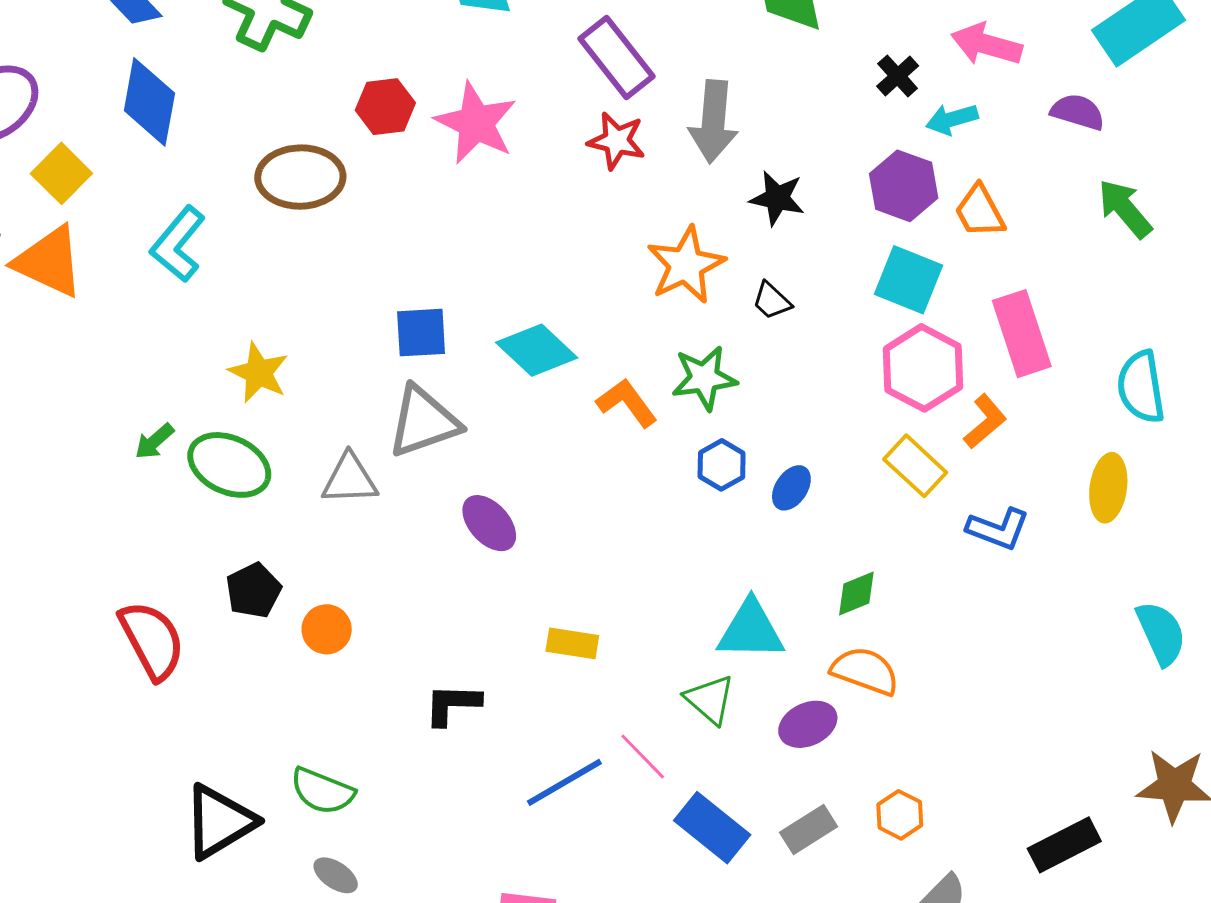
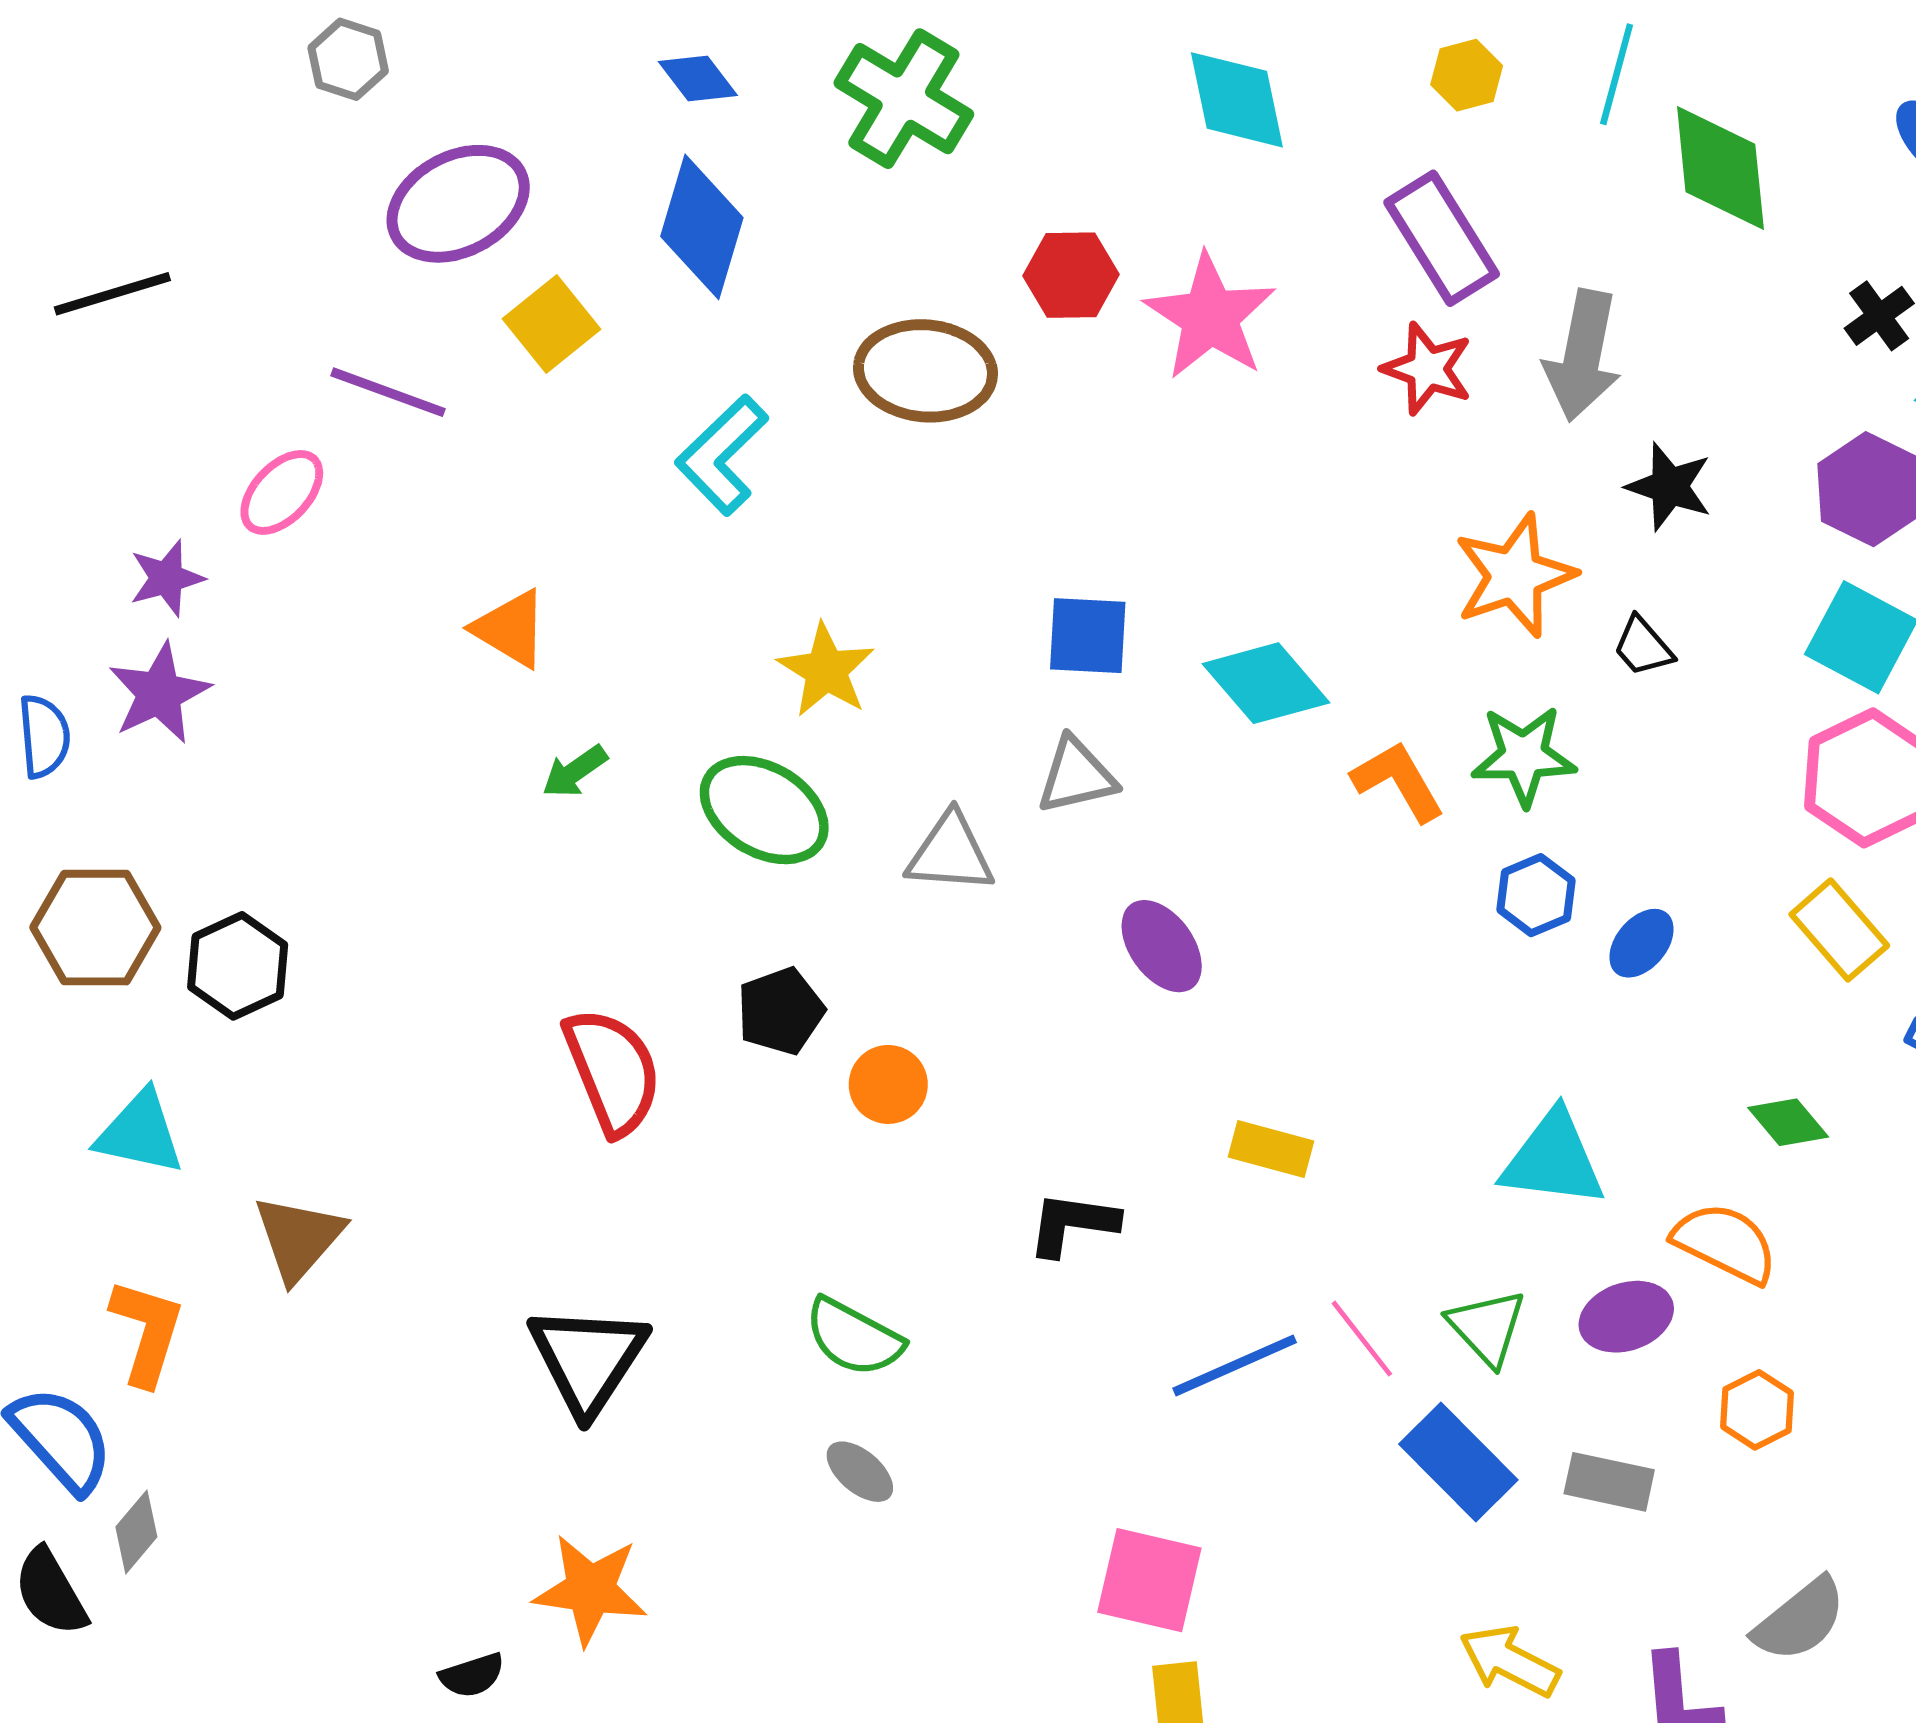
orange triangle: (49, 262) -> (510, 629), moved, size x0.7
gray triangle: (424, 422) -> (1076, 776), size x0.7
green arrow: (154, 441) -> (575, 772), moved
green diamond: (856, 593) -> (1788, 1122), moved, turned 66
green triangle: (710, 699) -> (1487, 1327), moved
orange hexagon: (900, 815) -> (1757, 1410), moved
black triangle: (219, 822) -> (588, 1359), moved, turned -32
gray rectangle: (809, 830) -> (1609, 1482), turned 38

